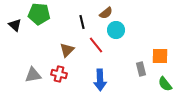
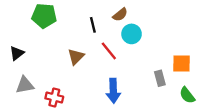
black triangle: (15, 25) -> (17, 53), moved, turned 40
red cross: (59, 74) -> (54, 98), moved
gray triangle: (33, 75) -> (25, 85), moved

